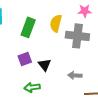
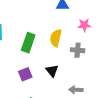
gray cross: (77, 36) -> (78, 50), size x0.6
black triangle: (45, 65) -> (52, 71), moved

